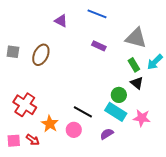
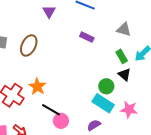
purple triangle: (61, 21) -> (49, 12), turned 32
gray triangle: (136, 38) -> (124, 29), size x0.7
black line: (83, 112) -> (51, 110), moved
orange star: (50, 124) -> (37, 87), moved

